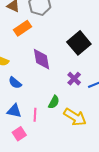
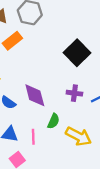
purple diamond: (41, 59) -> (35, 95), moved
purple cross: (74, 79) -> (74, 93), turned -32

